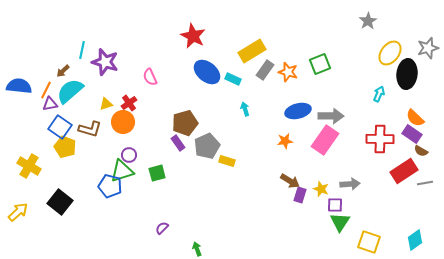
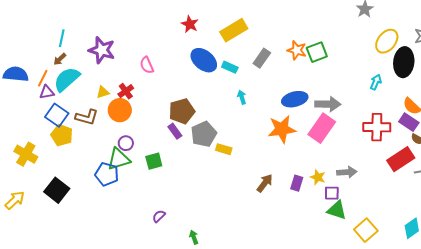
red star: (193, 36) -> (190, 24), size x0.7
cyan line: (82, 50) -> (62, 38), moved
yellow rectangle: (252, 51) -> (234, 30), moved
orange star: (288, 72) -> (297, 50), moved
orange star: (285, 141) -> (282, 129), size x1.8
brown arrow: (290, 181) -> (265, 183), moved, turned -84
green triangle: (340, 222) -> (337, 210), turned -45
yellow square: (369, 242) -> (366, 230), turned 30

